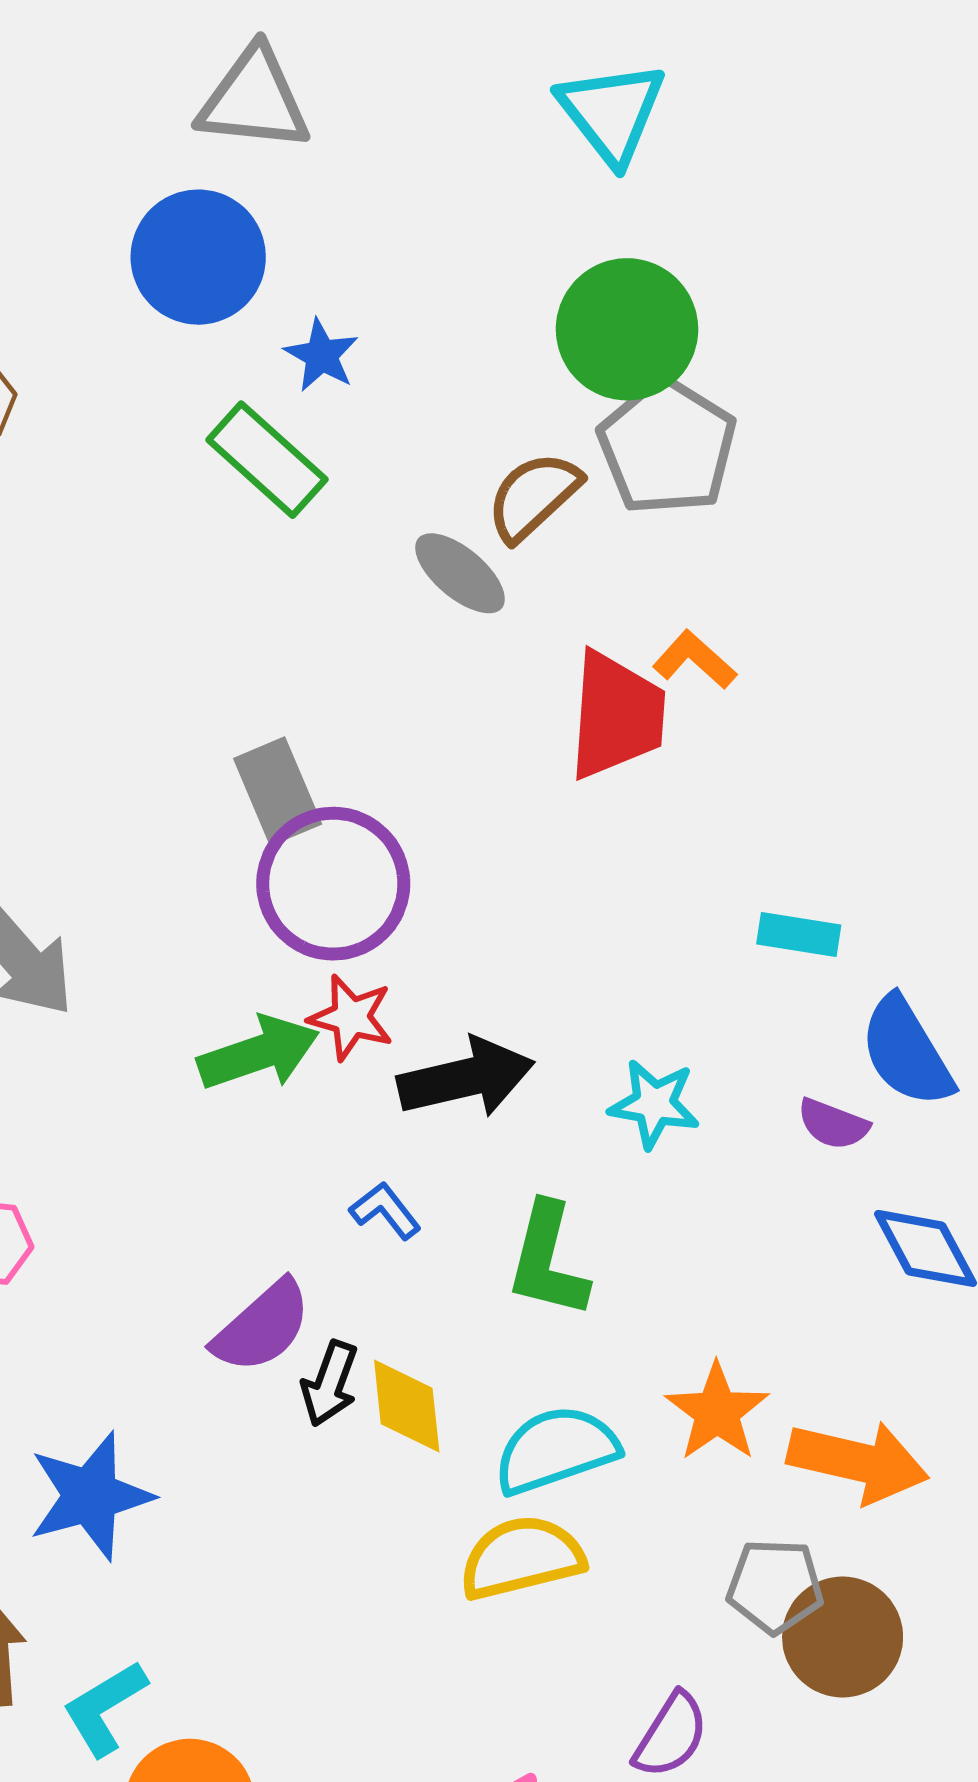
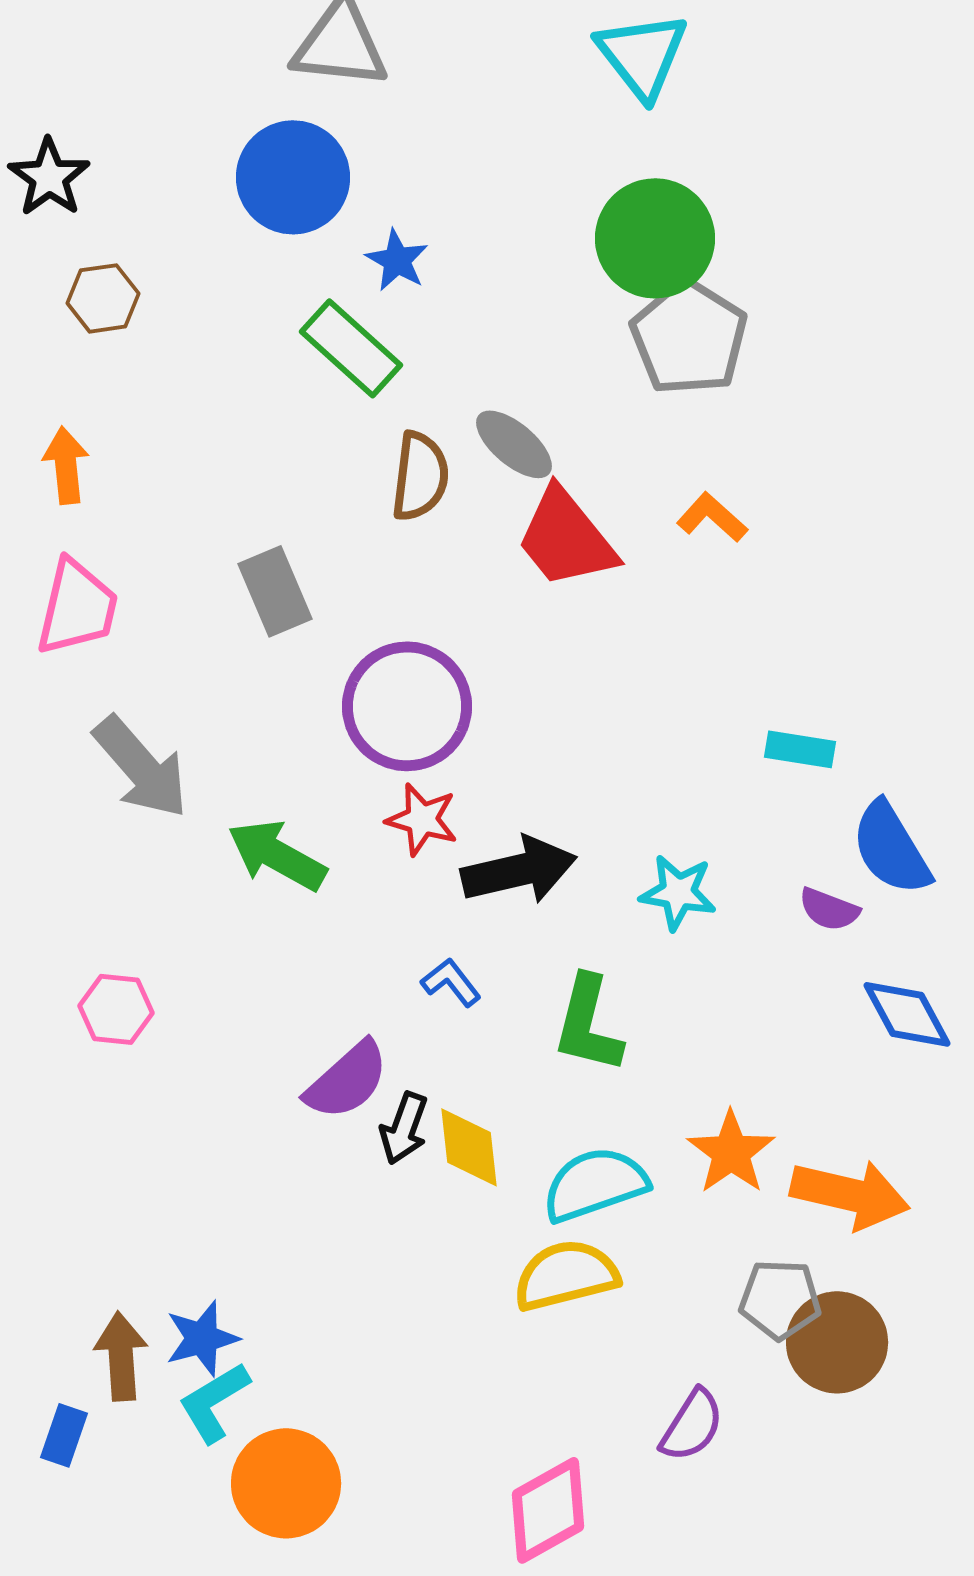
brown semicircle: (533, 496) -> (420, 476), moved, turned 140
red trapezoid: (616, 715) -> (566, 538), moved, turned 137
gray rectangle: (278, 791) -> (275, 591), moved
green arrow: (259, 1053) -> (277, 855), moved, turned -132
blue star: (90, 1496) -> (202, 1338), moved, size x0.7

